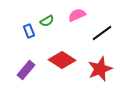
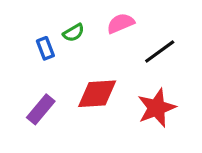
red diamond: (62, 60) -> (97, 94), turned -36

